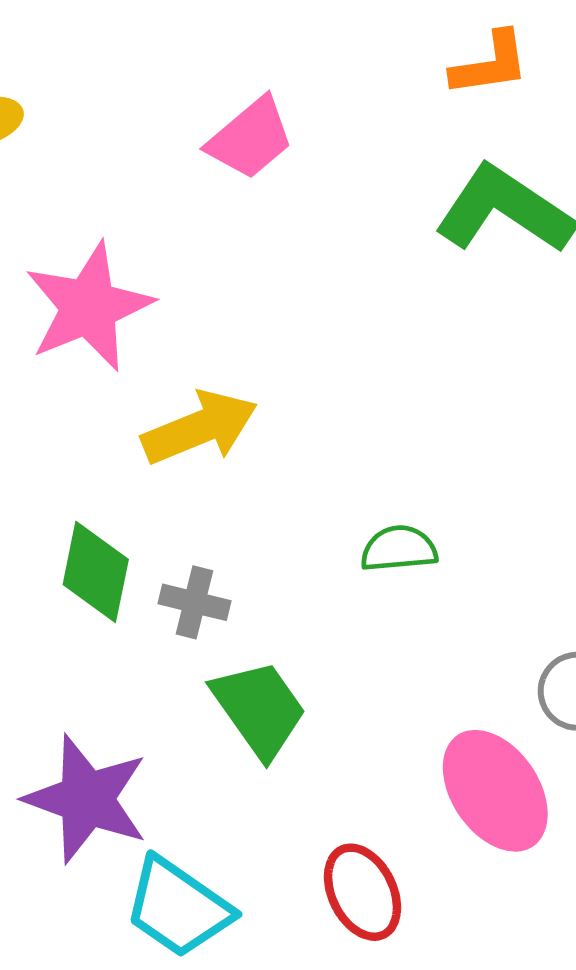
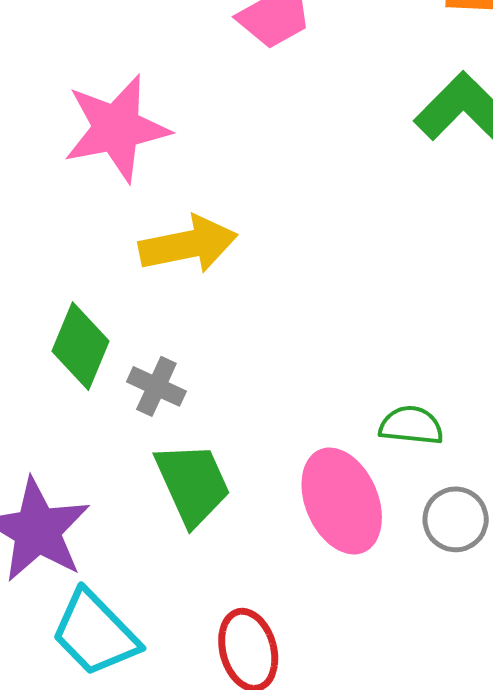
green semicircle: (399, 549) -> (411, 425), moved
pink ellipse: (495, 791) -> (342, 501), moved

